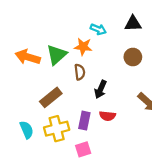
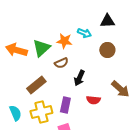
cyan arrow: (98, 29) -> (84, 33), moved
brown semicircle: (80, 72) -> (61, 63), turned 72
red semicircle: (107, 116) -> (93, 100), moved

